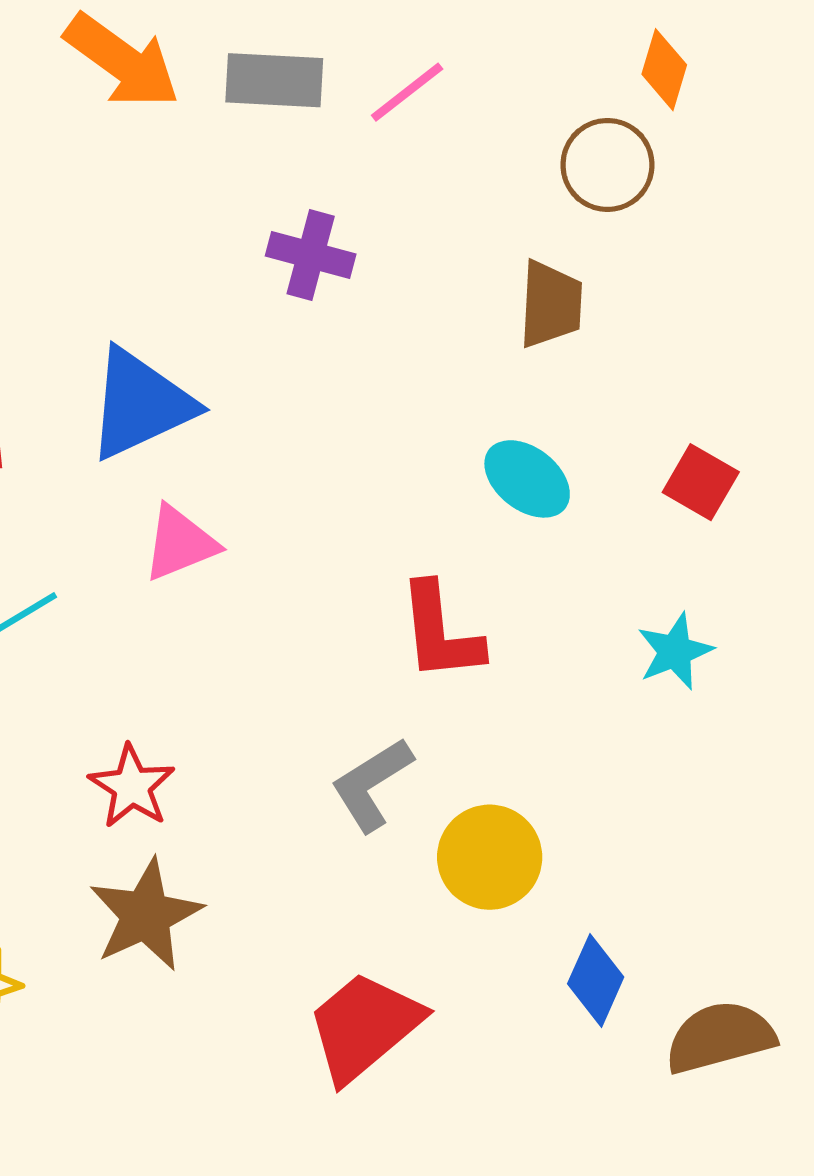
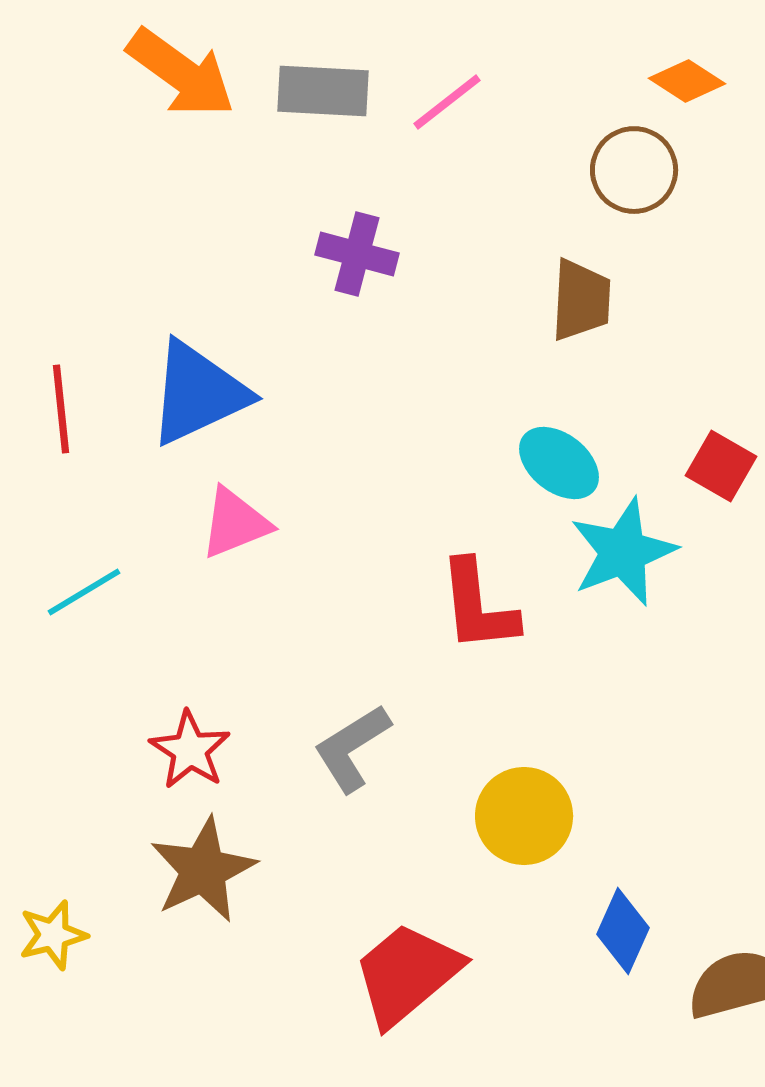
orange diamond: (664, 70) -> (687, 81), turned -74
cyan star: (675, 651) -> (623, 552), moved, size x1.5
gray L-shape: (372, 784) -> (352, 748), moved

